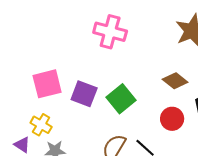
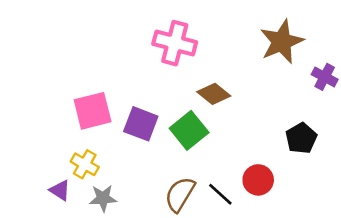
brown diamond: (175, 81) -> (214, 94), moved
red circle: (172, 119) -> (258, 180), moved

